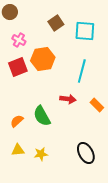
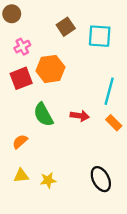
pink cross: (19, 40) -> (22, 47), turned 32
cyan line: (82, 71) -> (109, 91), moved
green semicircle: (42, 116) -> (43, 115), moved

